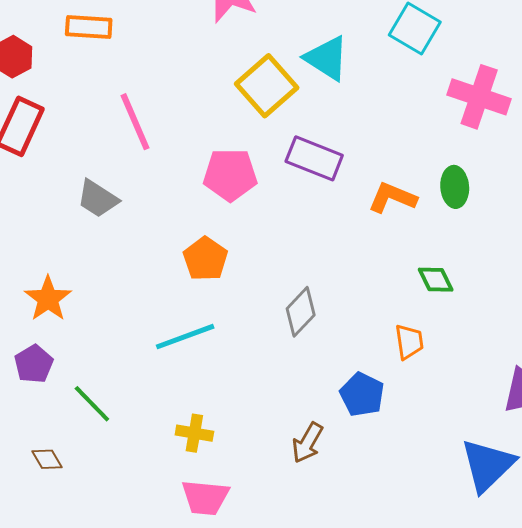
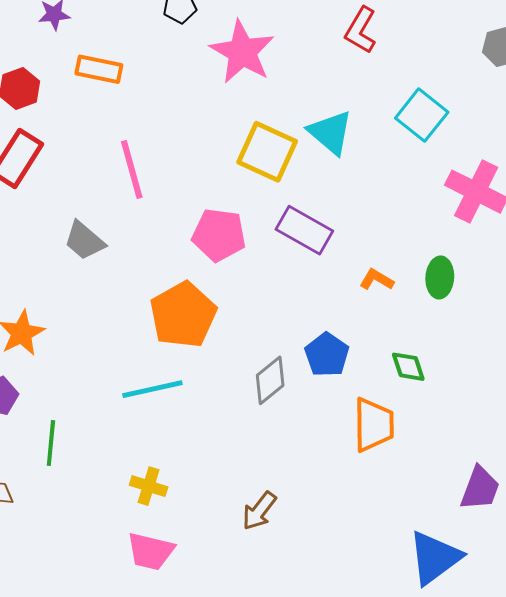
yellow square: (267, 86) -> (267, 152), turned -32
orange L-shape: (392, 198) -> (377, 280), size x0.7
orange pentagon: (205, 259) -> (183, 315), size x1.5
orange trapezoid: (409, 342) -> (374, 425), size x1.5
blue pentagon: (362, 394) -> (327, 355), moved
green line: (92, 404) -> (51, 443), turned 42

